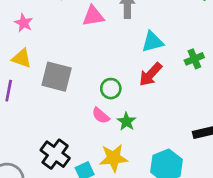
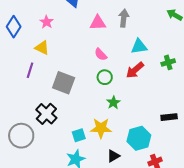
gray square: (57, 77) -> (64, 83), moved
pink semicircle: (101, 116) -> (101, 54), moved
black cross: (55, 154) -> (46, 114), moved

